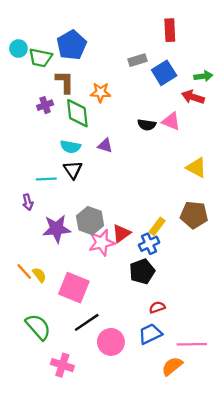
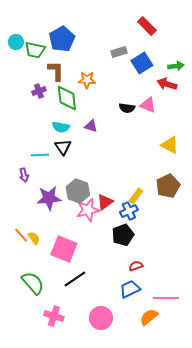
red rectangle: (170, 30) -> (147, 26), turned -42
brown pentagon: (194, 215) -> (168, 186), turned -30
pink circle: (111, 342) -> (101, 318), moved

